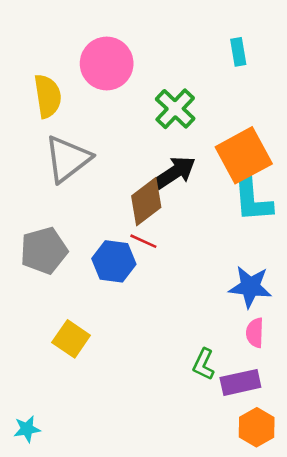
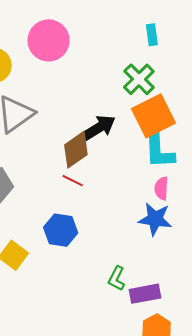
green cross: (175, 109) -> (139, 79), moved
blue hexagon: (114, 261) -> (61, 230), moved
pink semicircle: (255, 333) -> (161, 188), moved

